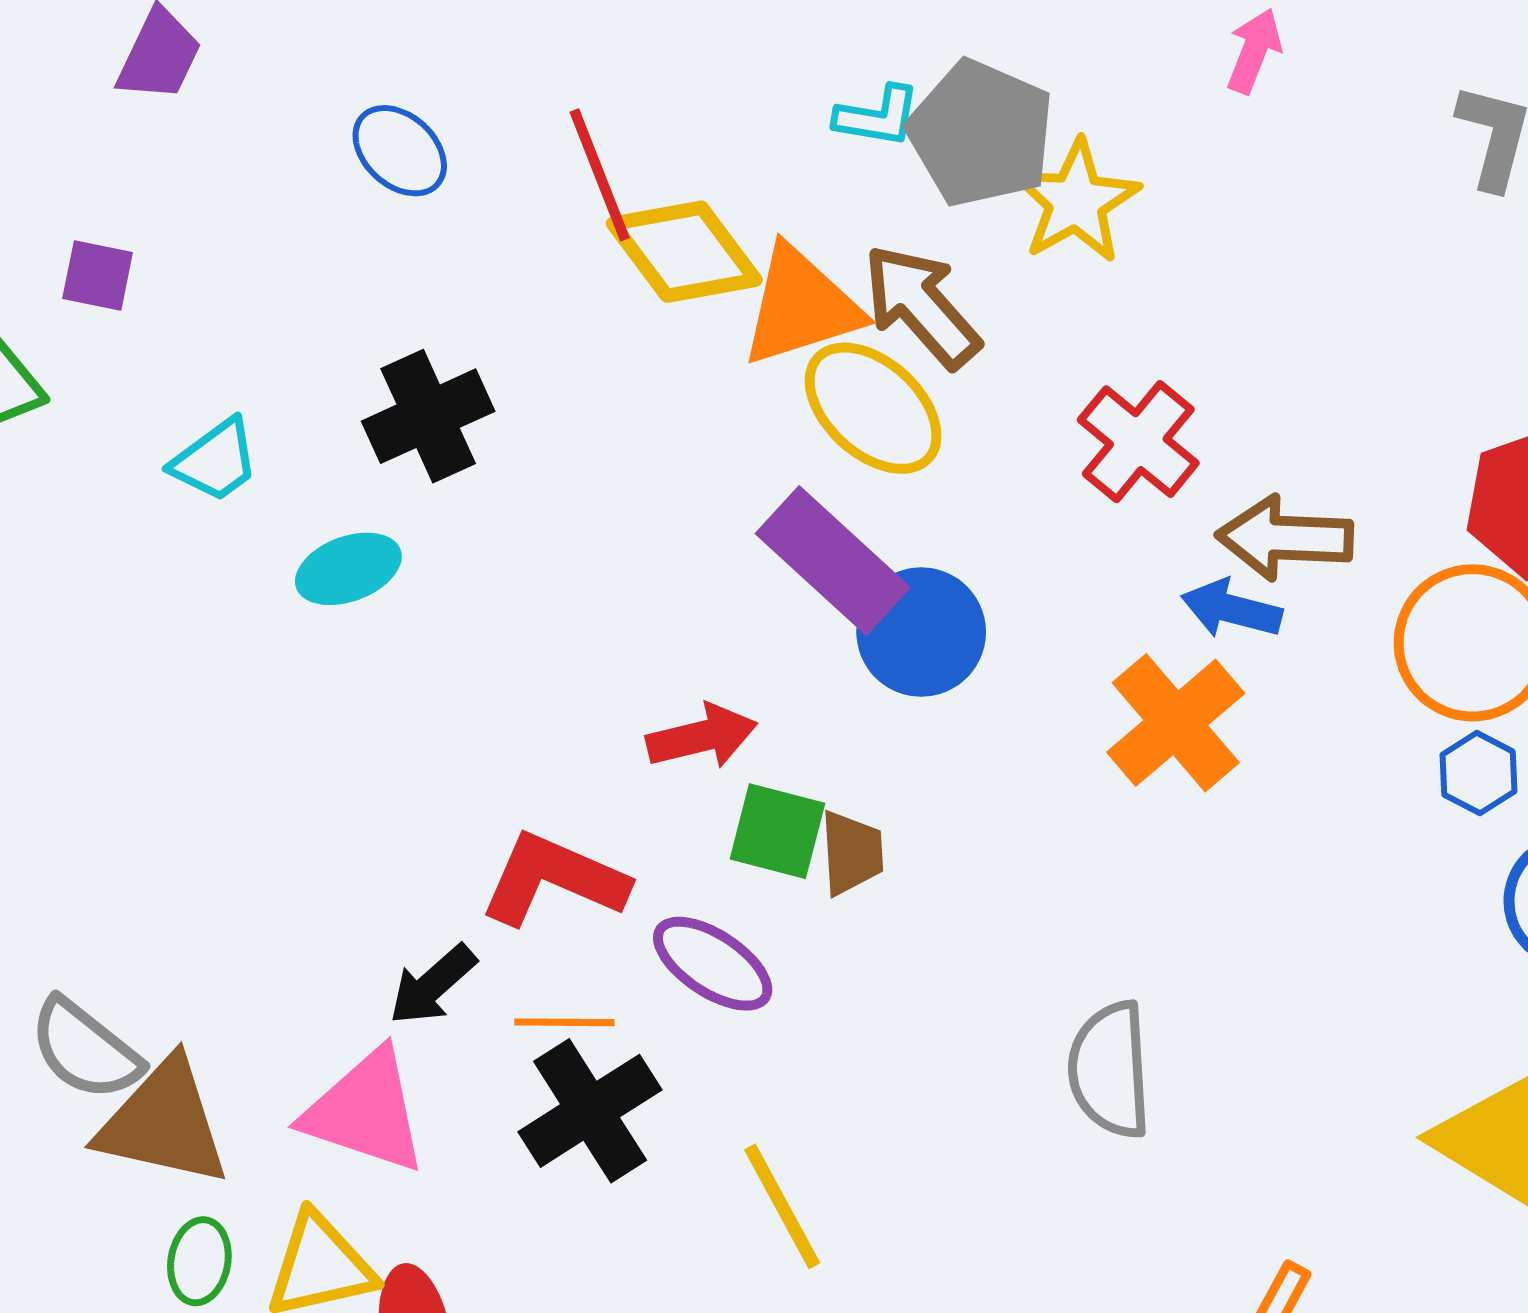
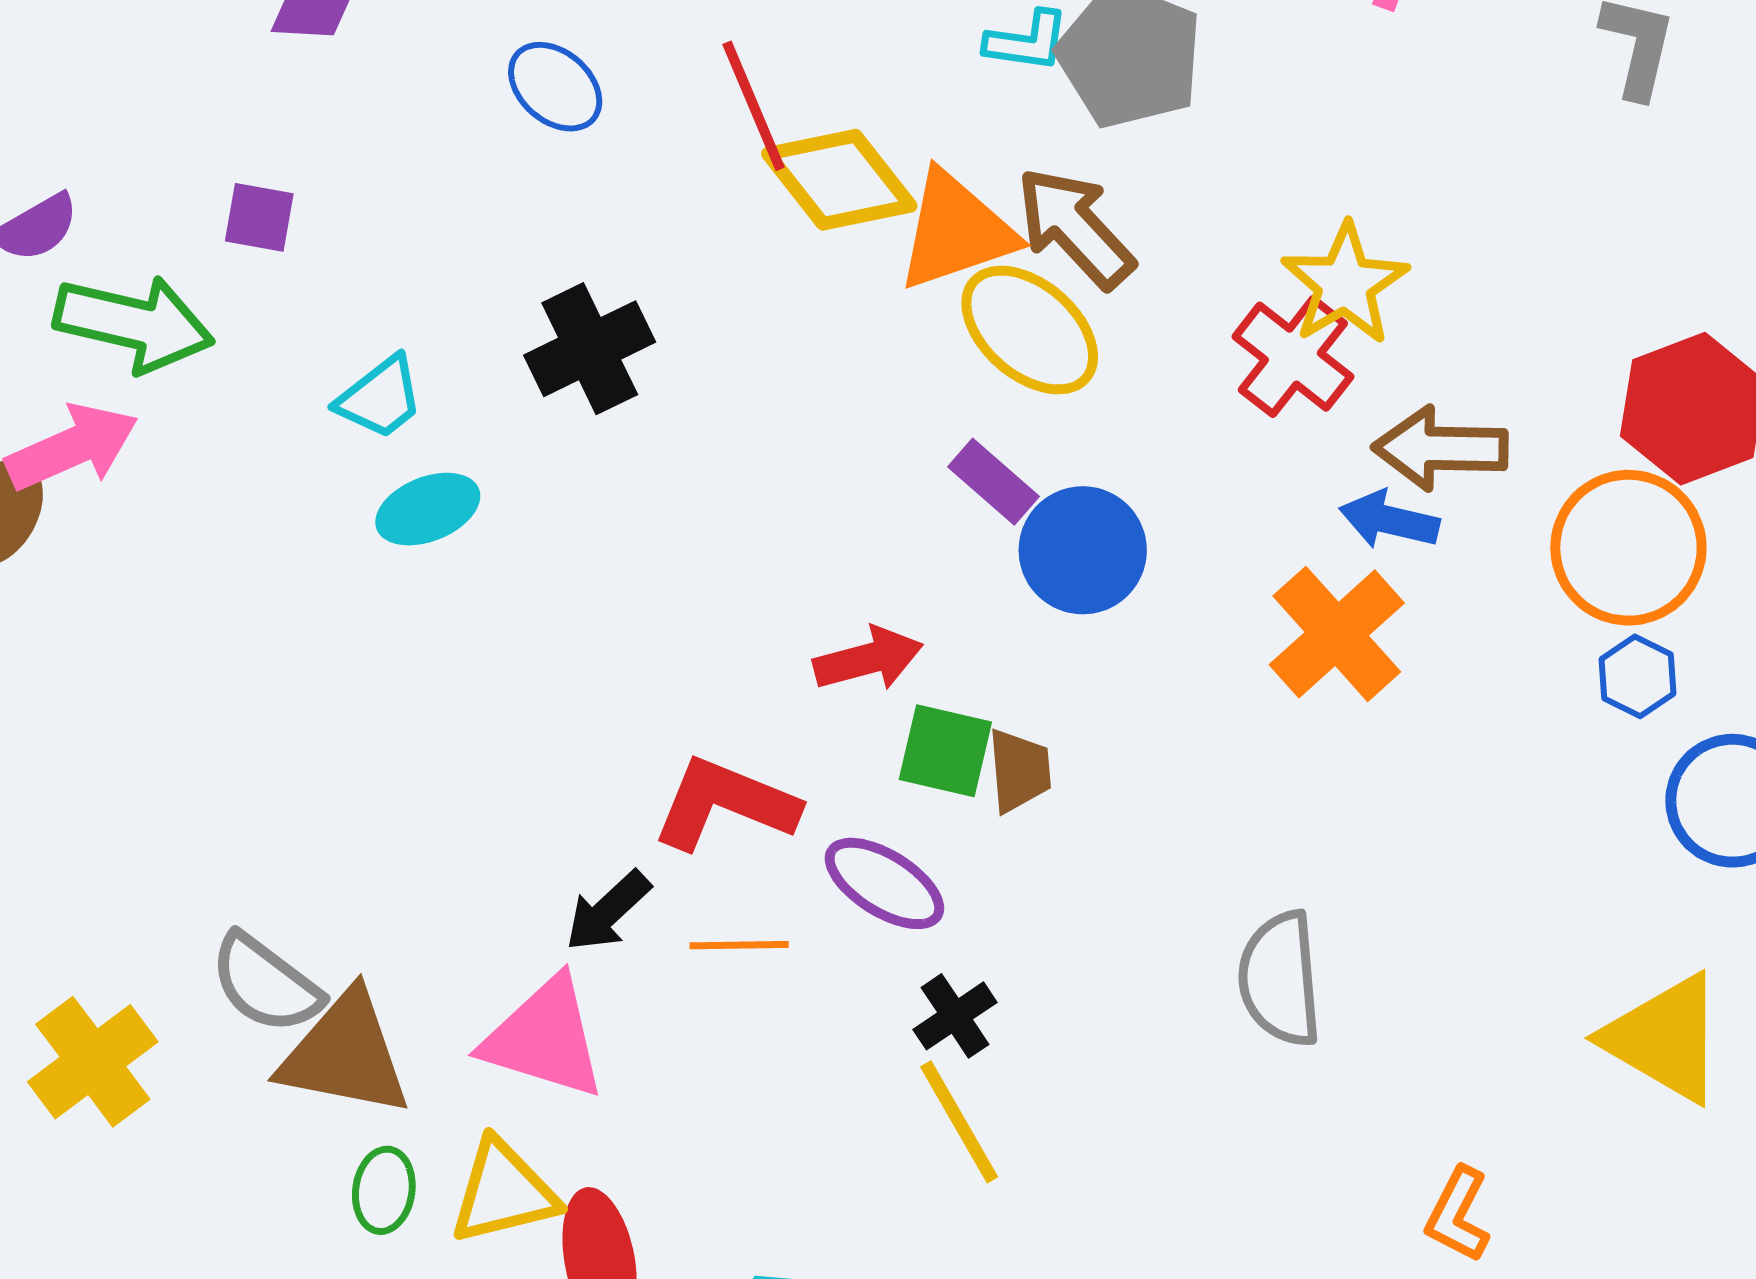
yellow star: (1076, 201) -> (1345, 284), moved
purple rectangle: (833, 560) -> (994, 482), size x0.6
cyan ellipse: (348, 569) -> (428, 509), moved
black cross: (590, 1111) -> (955, 1016), moved, size x0.6

